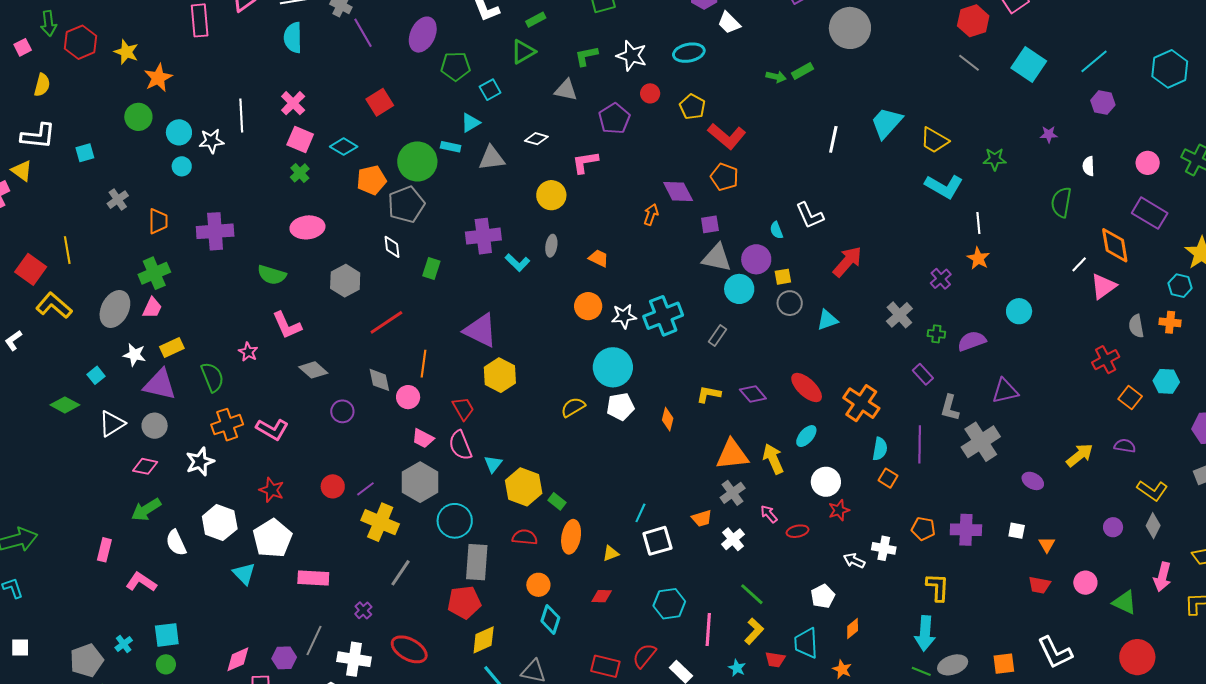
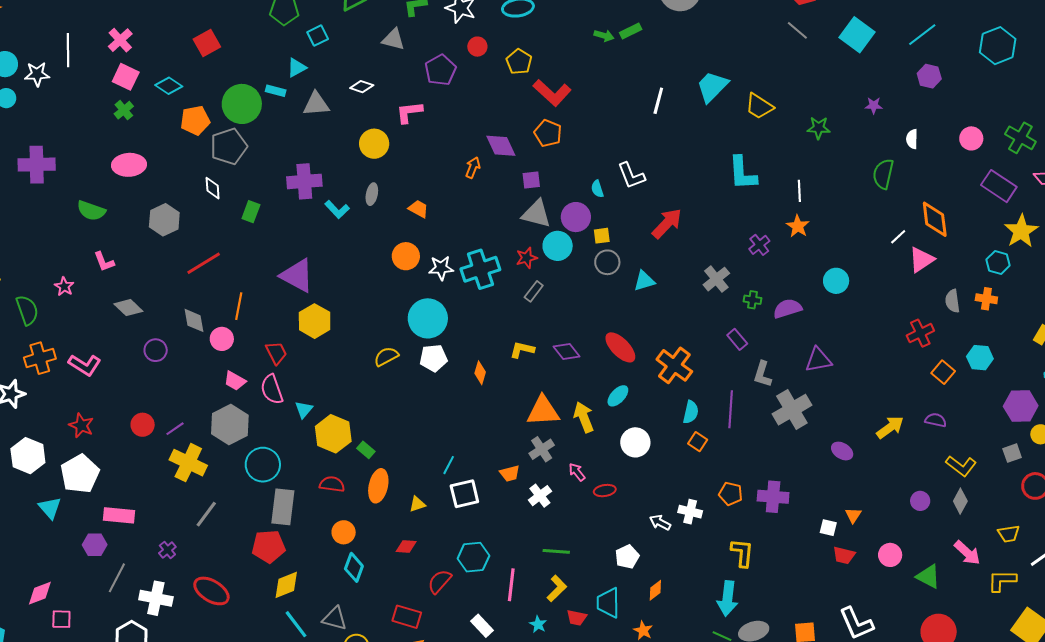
cyan L-shape: (944, 186) -> (743, 173), moved, turned 54
purple rectangle: (1150, 213) -> (999, 186), moved
pink L-shape: (287, 325) -> (104, 262), size x0.7
red star: (839, 510) -> (527, 258), moved
white square: (1017, 531) -> (828, 528), moved
pink arrow: (1162, 577) -> (967, 553), turned -64
green line: (752, 594) -> (556, 551), turned -40
red semicircle: (644, 656) -> (440, 581), moved
purple hexagon: (284, 658) -> (95, 545), moved

